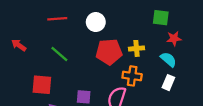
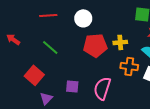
orange cross: (132, 76) -> (129, 66), moved
red square: (42, 85) -> (34, 75), turned 36

